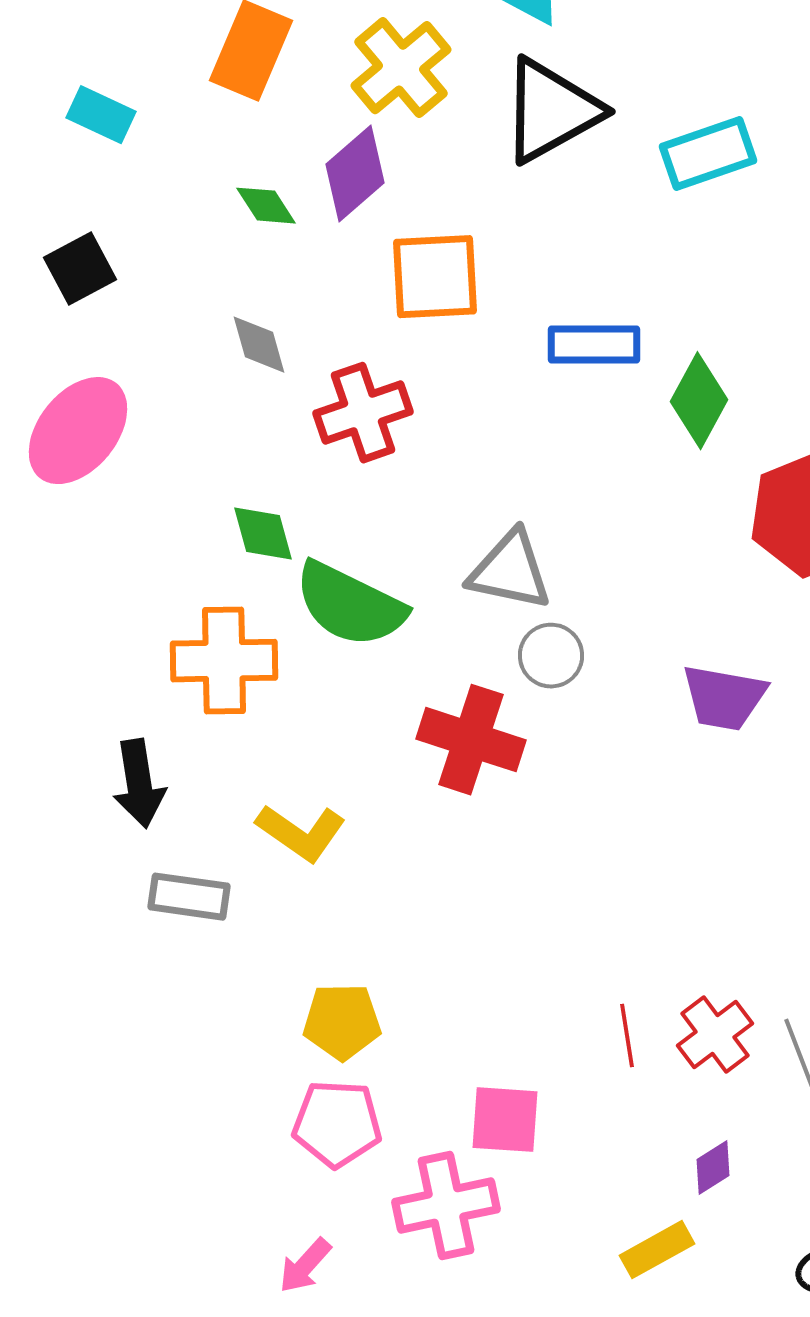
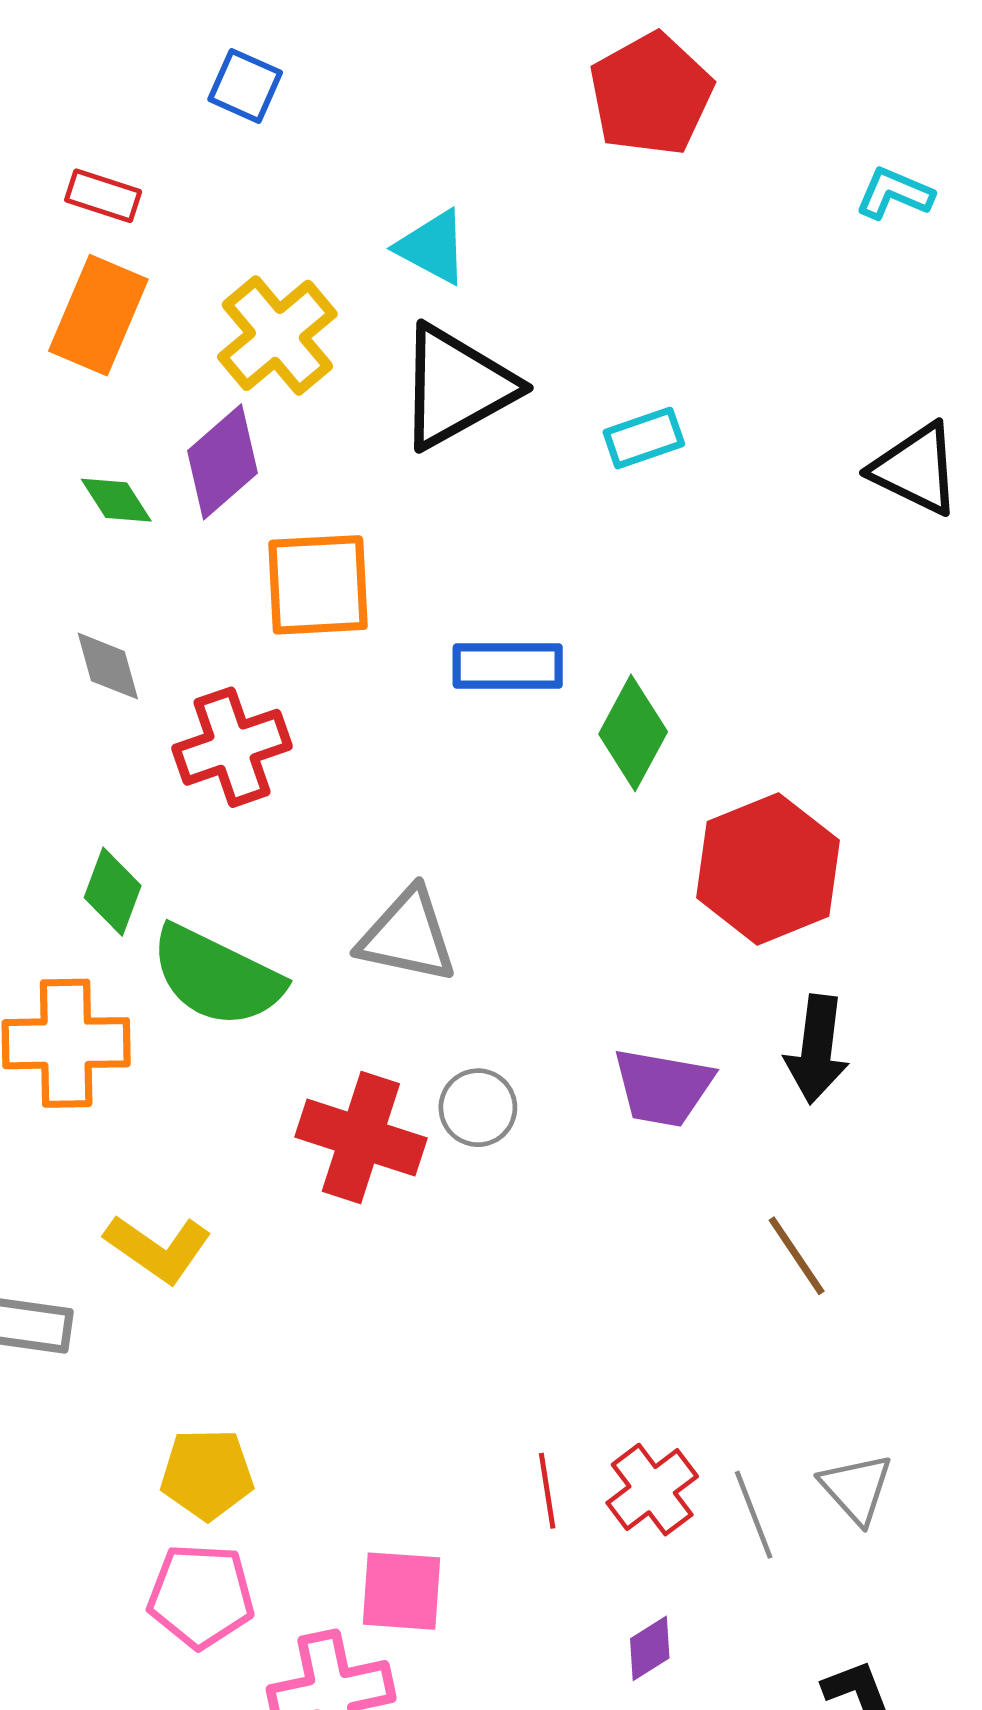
cyan rectangle: (708, 154) -> (644, 438), size x0.7
green diamond: (263, 534) -> (113, 892), turned 36
gray circle: (551, 656) -> (478, 1108), moved

